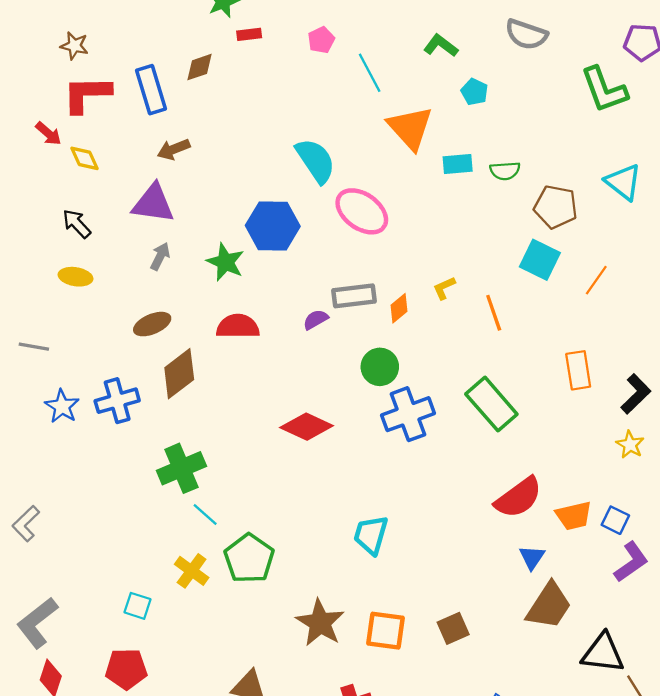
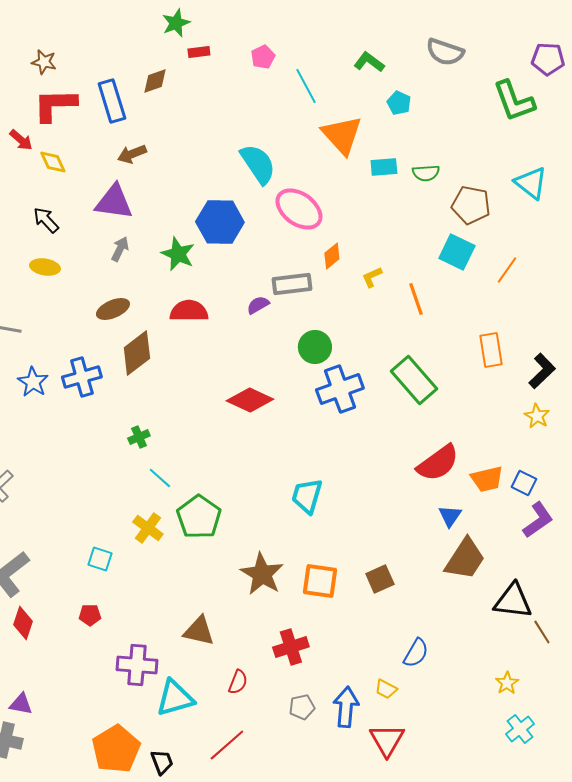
orange diamond: (399, 308) -> (332, 256), moved
green cross: (181, 468) -> (139, 437), size x0.5
red pentagon: (126, 669) -> (90, 615), size x0.6

